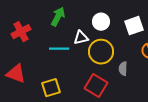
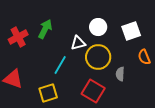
green arrow: (58, 17) -> (45, 29), moved
cyan line: (59, 49) -> (60, 65), moved, turned -60

